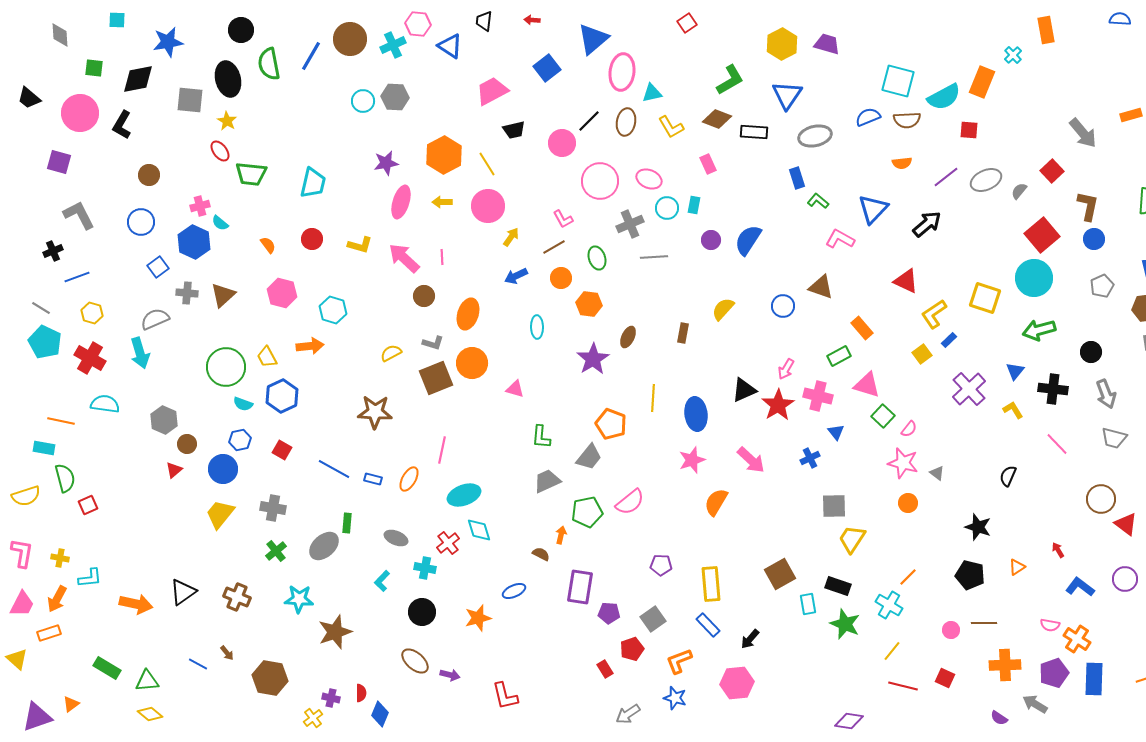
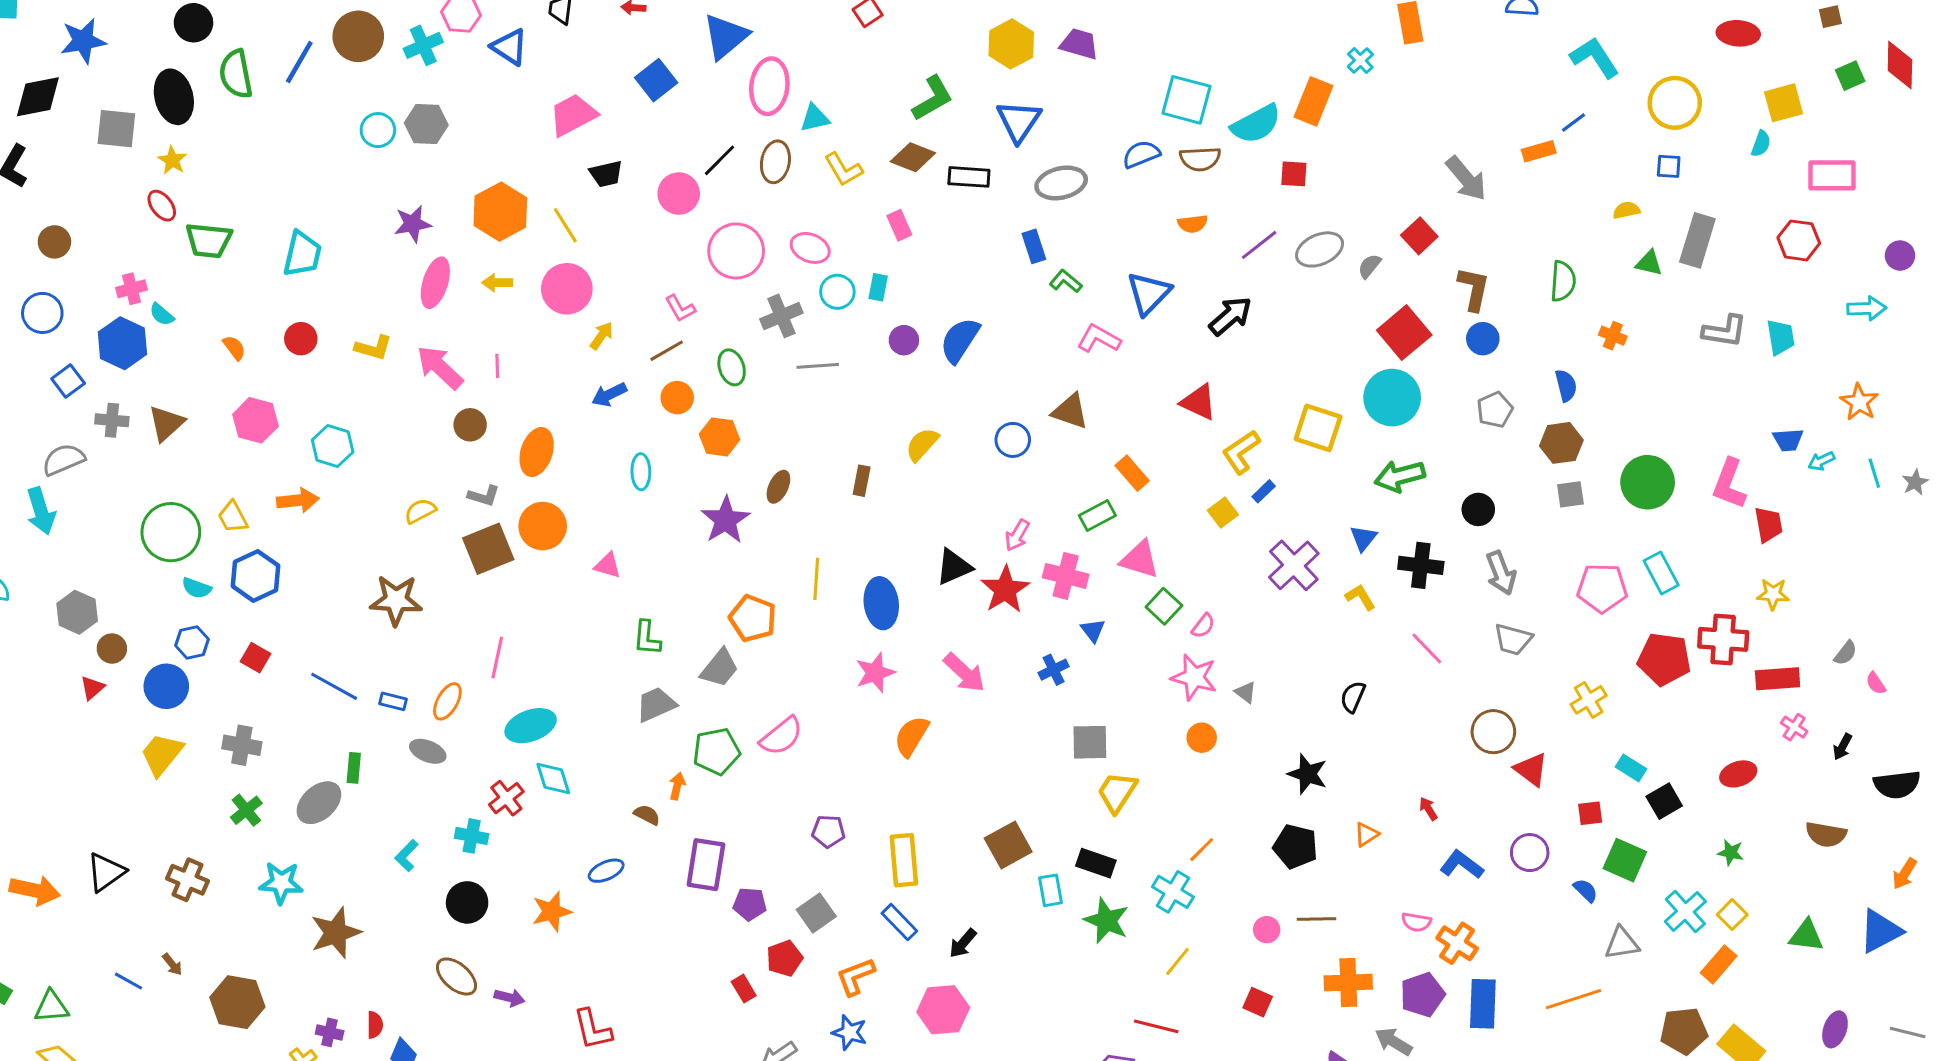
gray ellipse: (396, 538) -> (428, 751), moved
red line: (903, 686) -> (1156, 1026), moved

